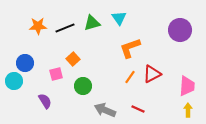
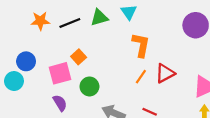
orange L-shape: (130, 48) -> (141, 45), turned 120
pink square: (56, 74) -> (60, 73), size x1.5
purple semicircle: (45, 101) -> (60, 103), moved

